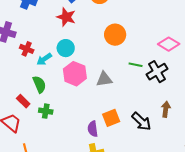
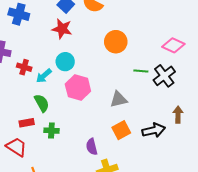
gray triangle: (104, 79) -> (119, 99), moved
red rectangle: (23, 101) -> (27, 123), turned -48
black arrow: (141, 121) -> (154, 130), turned -50
purple semicircle: (93, 129) -> (92, 147), moved

